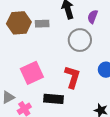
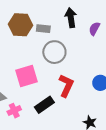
gray circle: (80, 40) -> (54, 52), moved
black rectangle: (53, 99) -> (44, 105), turned -48

